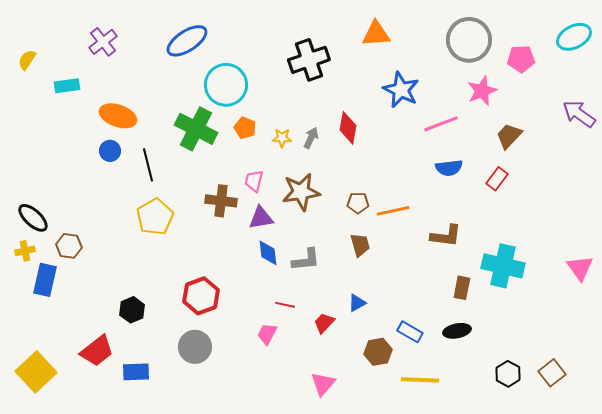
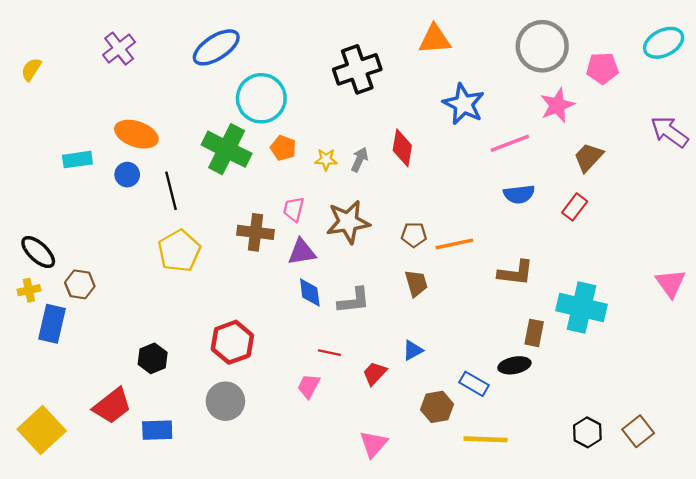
cyan rectangle: (67, 86) -> (77, 160), moved
pink triangle: (580, 268) -> (671, 283), moved
black ellipse: (457, 331) -> (514, 365), moved

